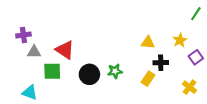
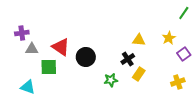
black cross: (161, 63) -> (128, 59), moved, turned -32
green star: (115, 71) -> (111, 80), moved
black circle: (89, 74) -> (86, 57), moved
yellow cross: (189, 87) -> (178, 82), turned 32

